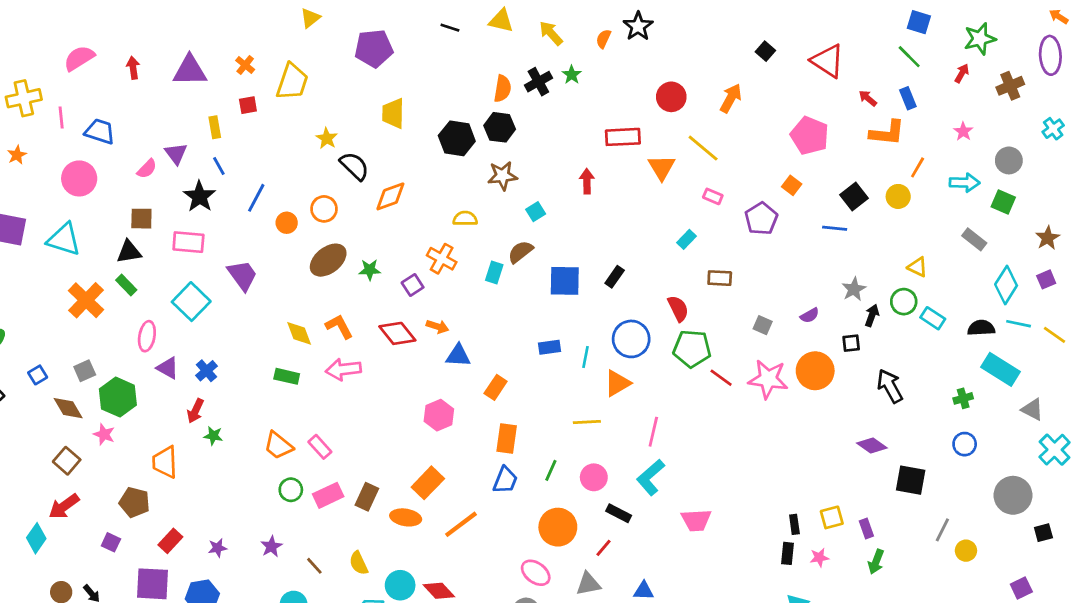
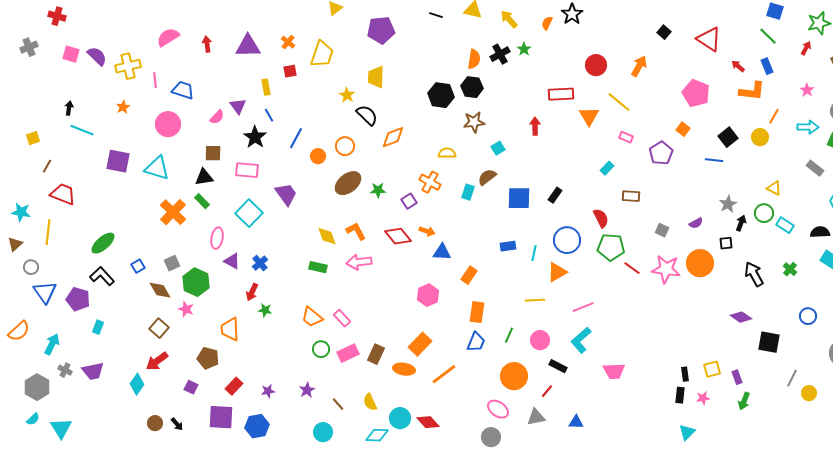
yellow trapezoid: (393, 113) -> (376, 77), moved
green cross: (963, 398) -> (790, 269), moved, turned -32
pink line: (653, 432) -> (583, 307), turned 55

